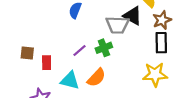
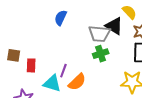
green cross: (104, 48) -> (101, 54), moved
purple line: (80, 50) -> (63, 71), moved, turned -32

